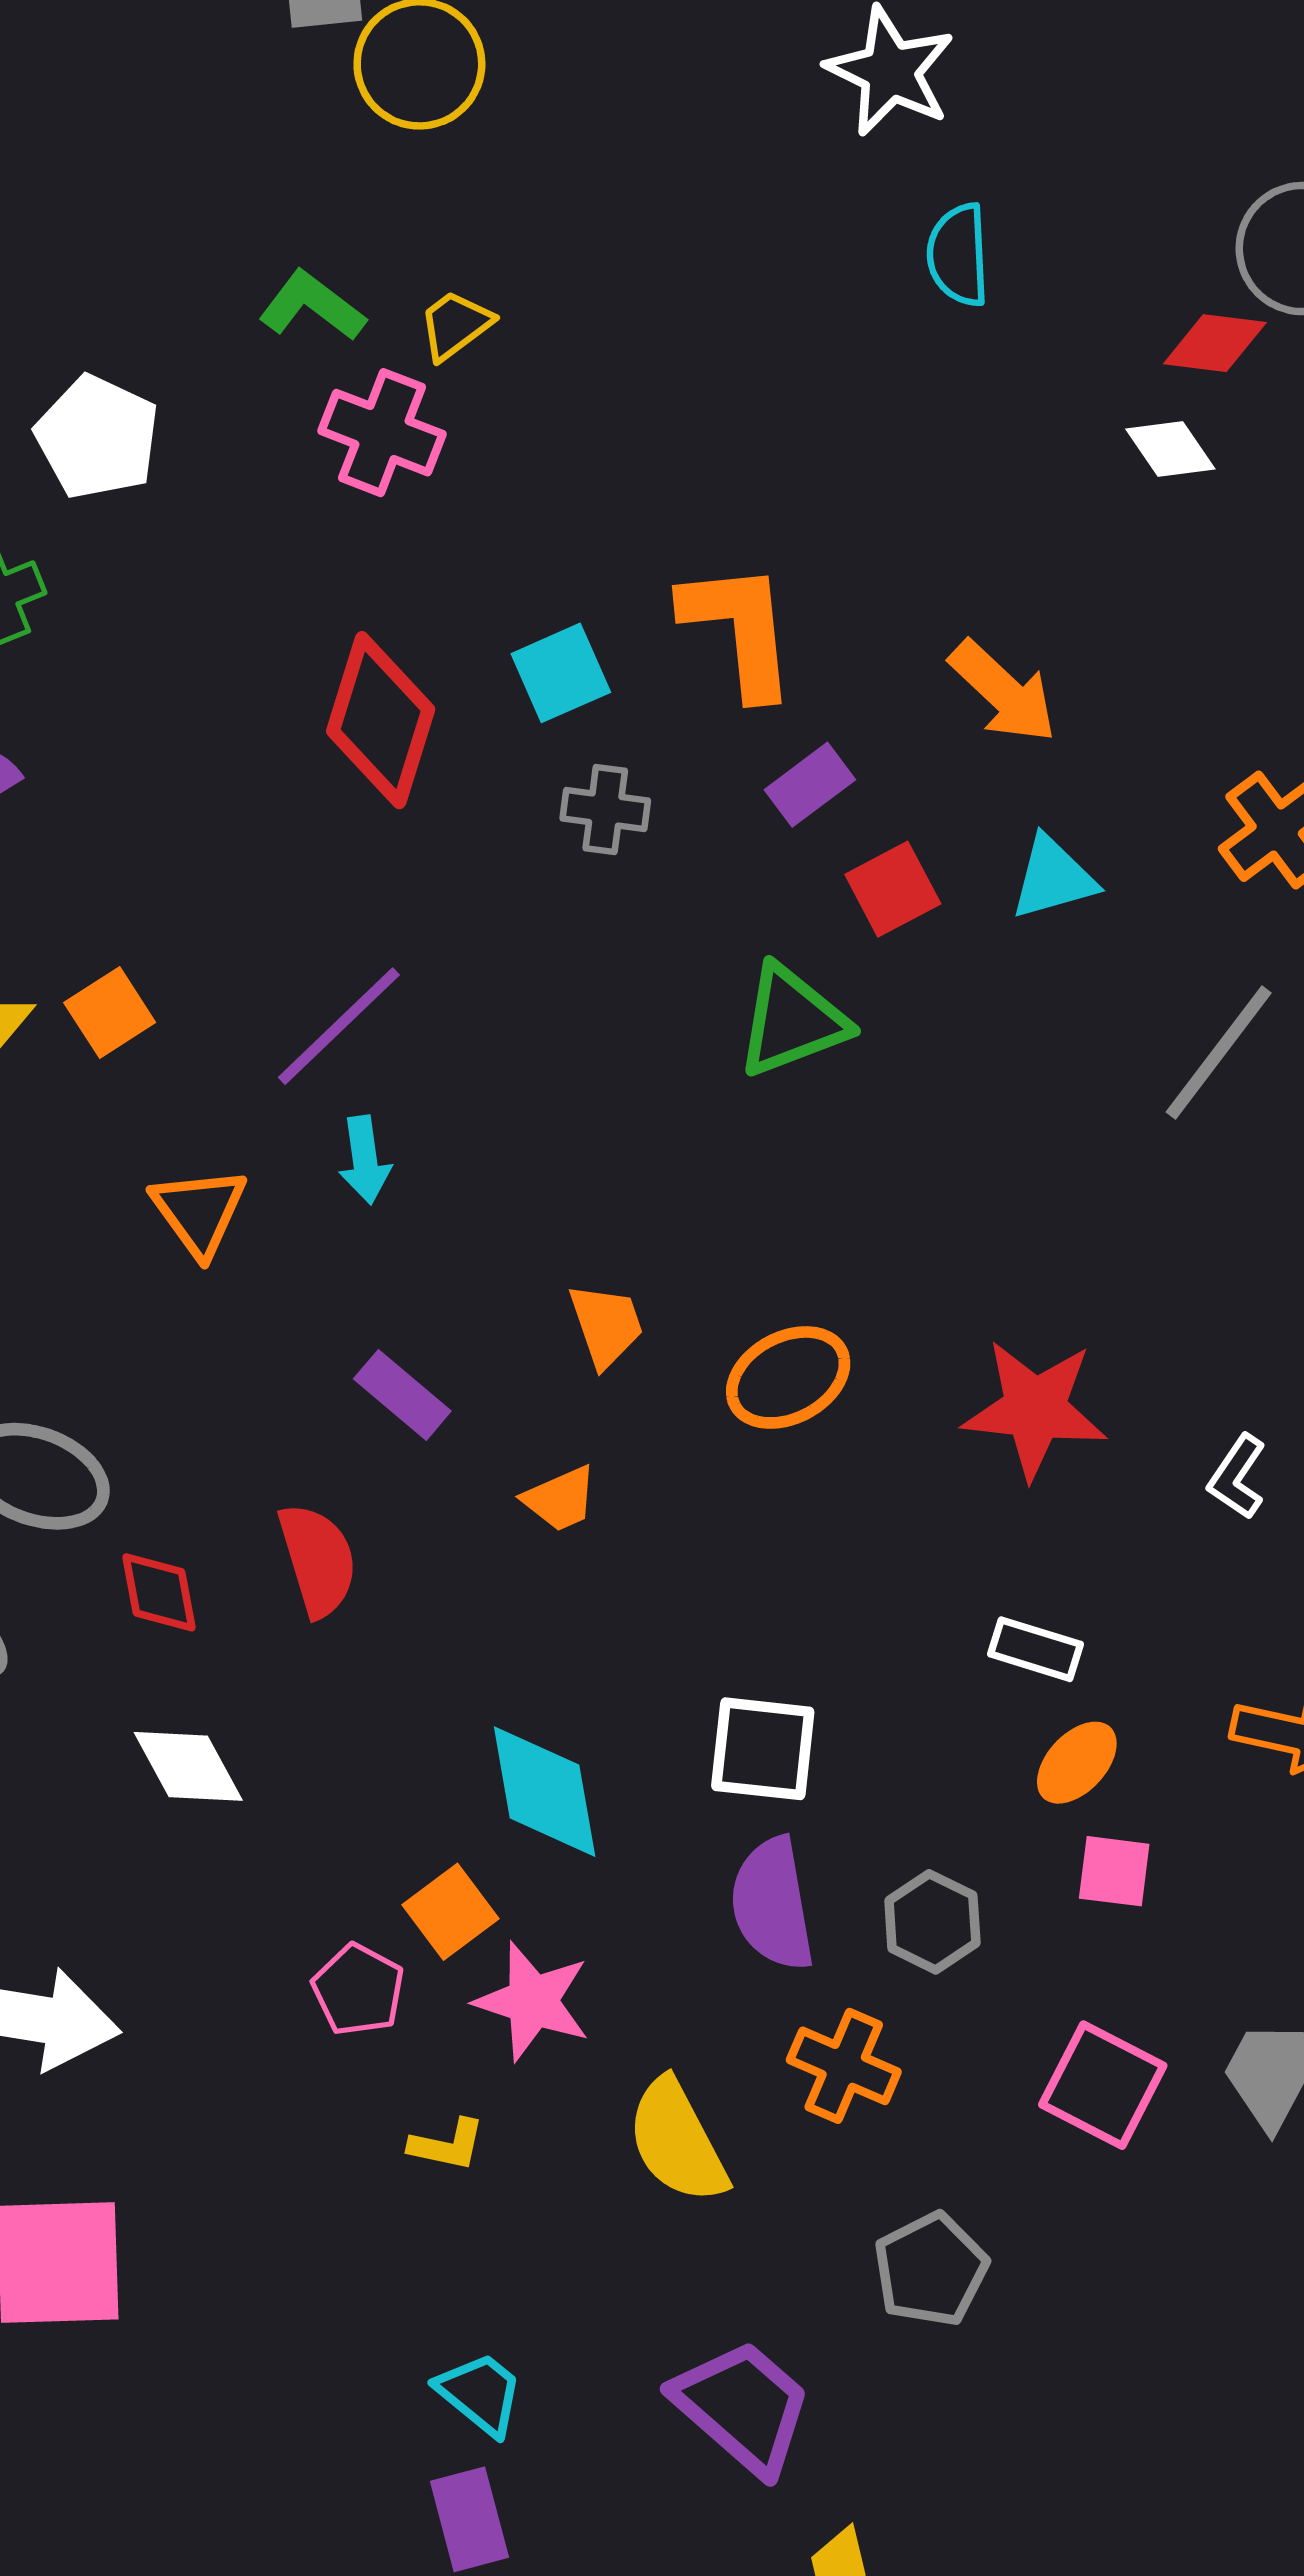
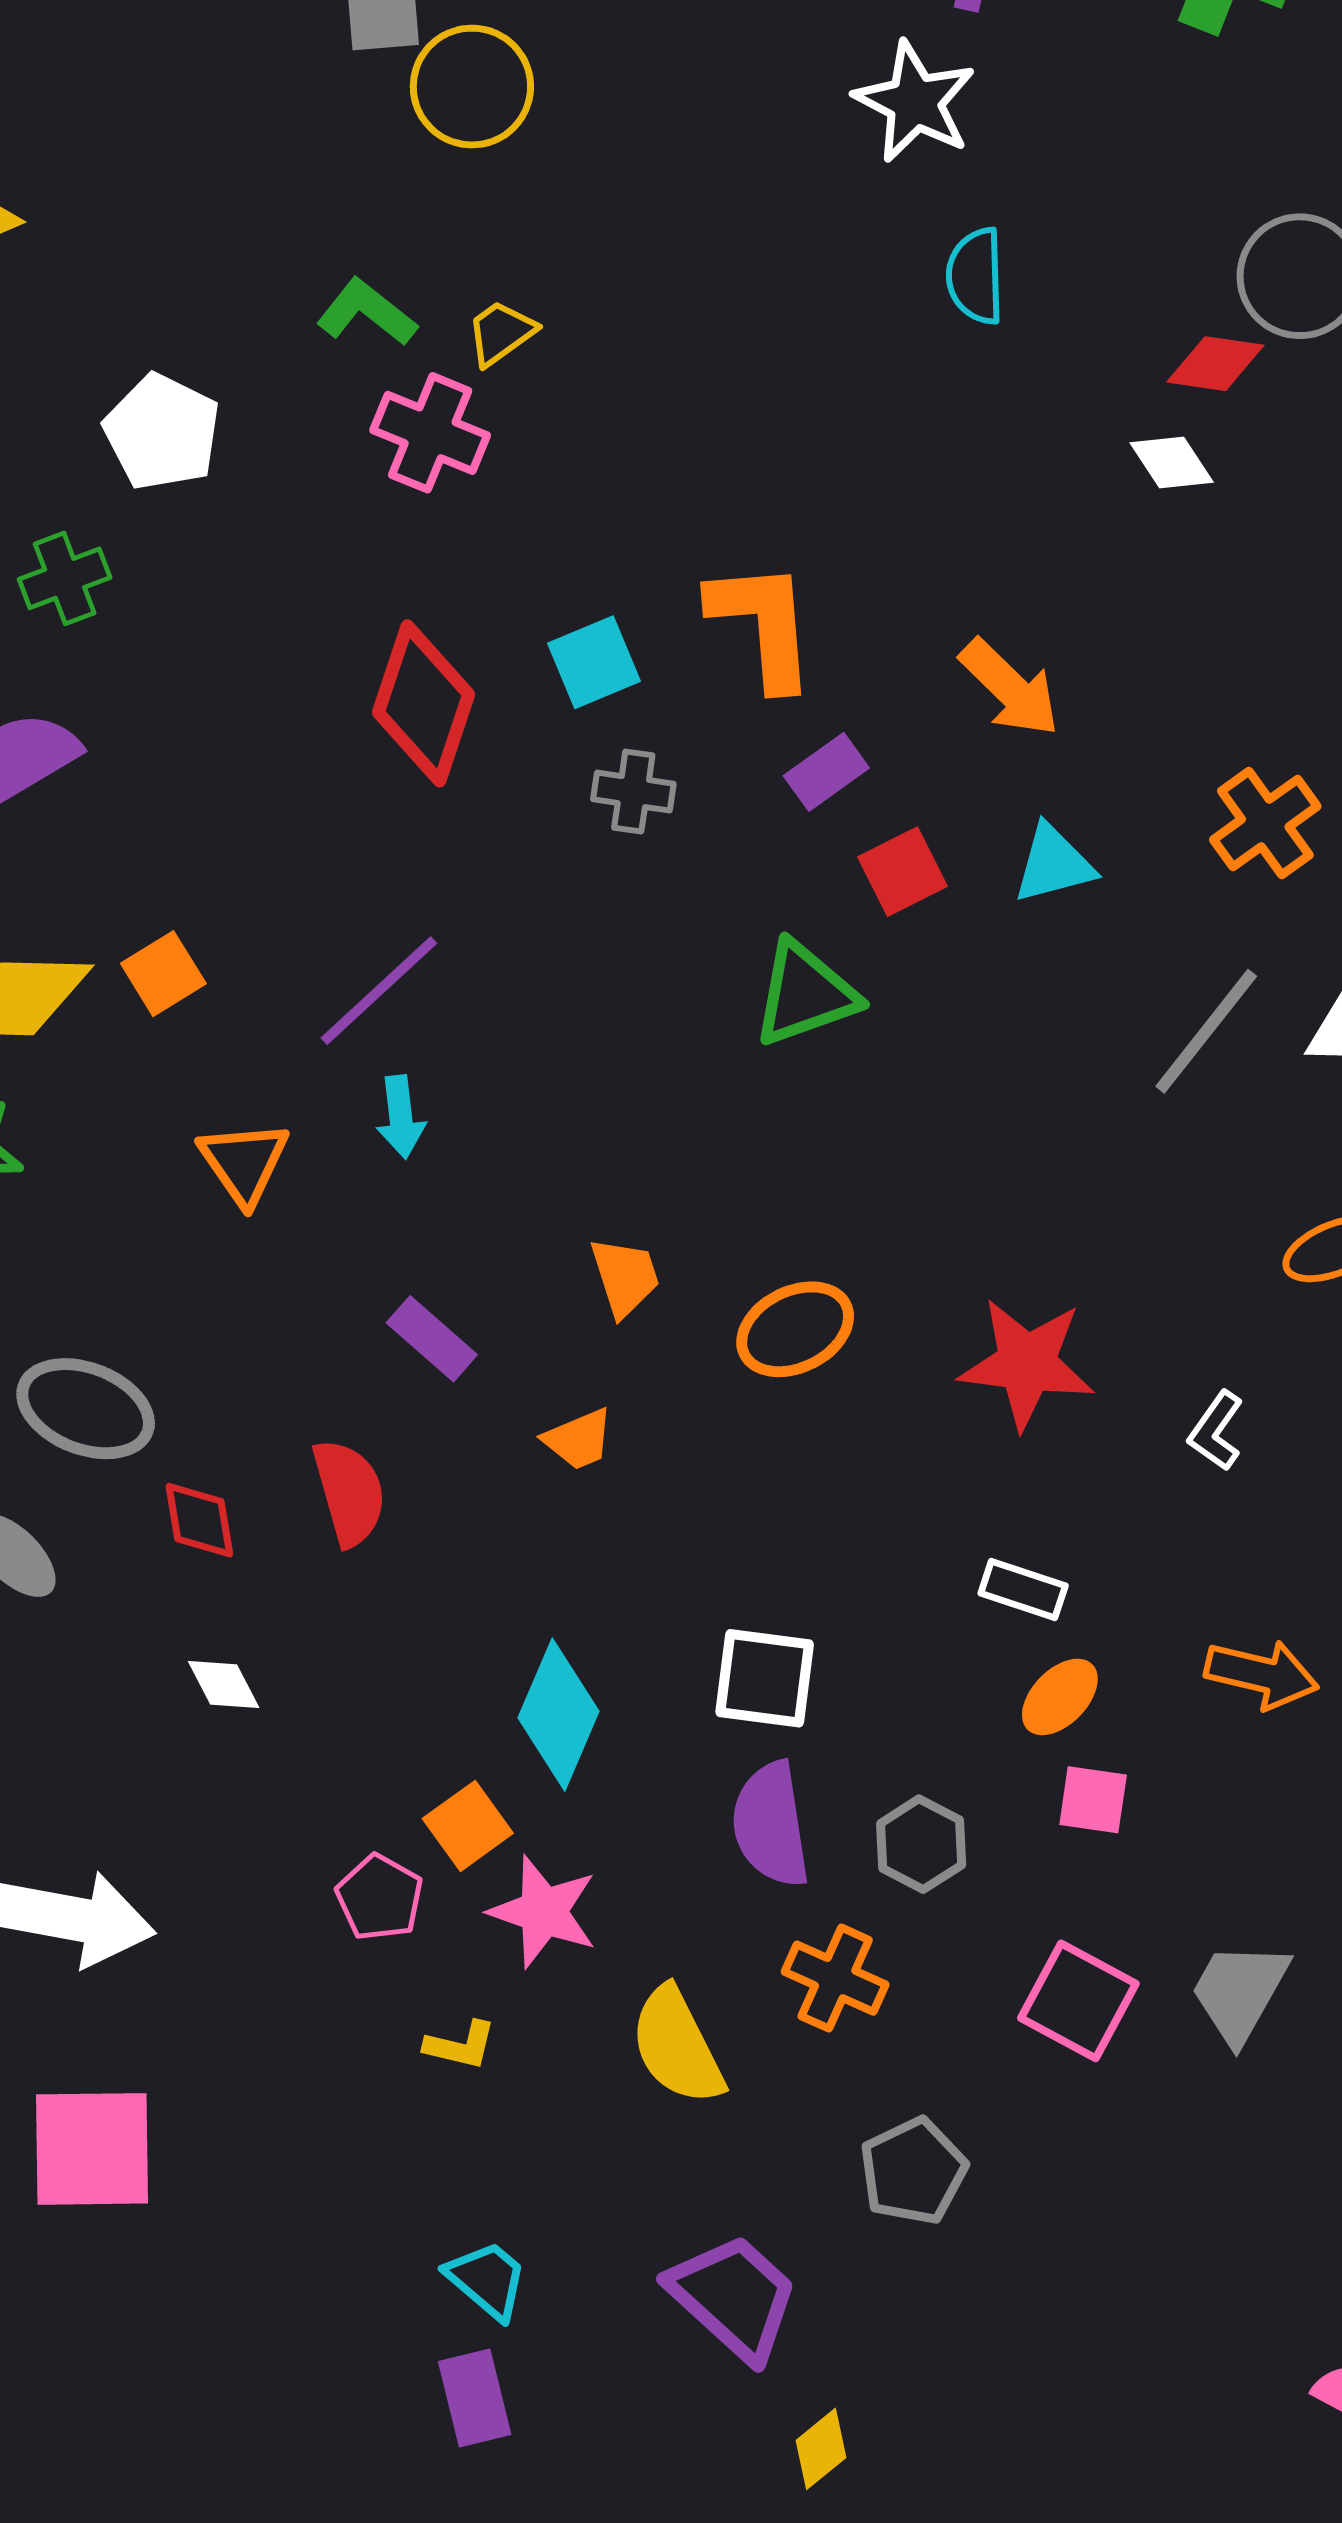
white diamond: (188, 1766) -> (224, 1684), size x0.7
cyan diamond: (545, 1792) -> (558, 1715), turned 32

